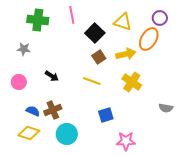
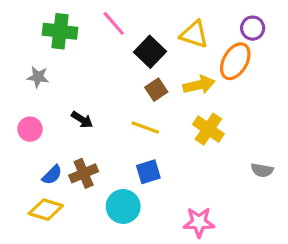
pink line: (72, 15) -> (114, 23), turned -30
blue semicircle: (33, 111) -> (52, 175), turned 112
blue square: (106, 115) -> (148, 172), moved
cyan circle: (67, 134) -> (123, 206), moved

